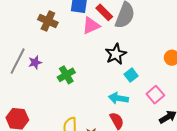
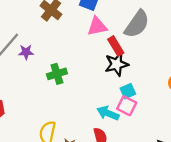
red rectangle: (104, 12) -> (116, 46), moved
pink square: (155, 95) -> (127, 106), moved, turned -36

